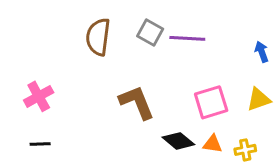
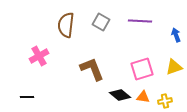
purple line: (187, 38) -> (140, 21), moved
pink cross: (39, 96) -> (39, 56), moved

